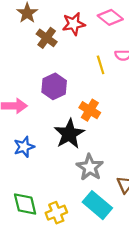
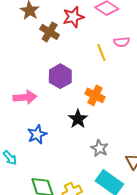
black star: (69, 134) -> (78, 119), size x0.7
gray star: (90, 167) -> (99, 148), size x0.7

